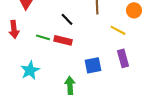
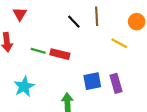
black line: (67, 19) -> (74, 22), moved
purple rectangle: (123, 58) -> (116, 83), moved

